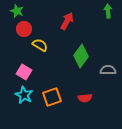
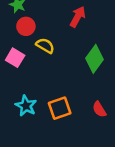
pink square: (24, 72) -> (15, 58), moved
red semicircle: (85, 98) -> (99, 109), turned 64

